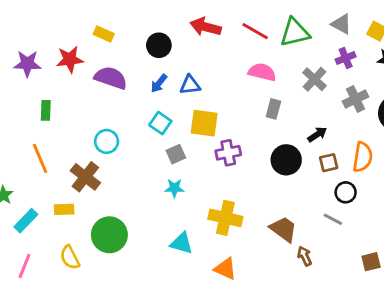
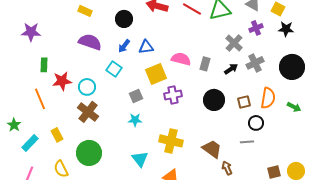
red star: (70, 59) -> (62, 81), moved
pink semicircle: (262, 72) -> (181, 59), moved
gray cross: (356, 99) -> (255, 63), moved
cyan square: (160, 123) -> (114, 69), moved
yellow square: (204, 123) -> (156, 74), turned -30
black arrow: (317, 134) -> (231, 69), moved
brown cross: (85, 177) -> (88, 112), moved
yellow rectangle: (64, 209) -> (57, 135), turned 64
gray line: (333, 219) -> (247, 142), turned -32
cyan triangle: (182, 243) -> (140, 159), turned 36

